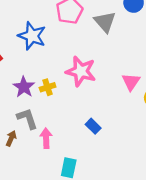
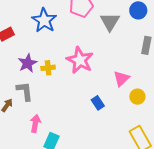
blue rectangle: (93, 126) -> (98, 103), moved
pink arrow: (46, 138) -> (35, 123), moved

